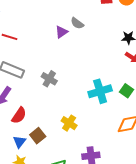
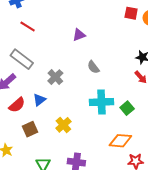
gray semicircle: (77, 23) -> (93, 67), moved
blue triangle: (20, 142) -> (39, 100), moved

